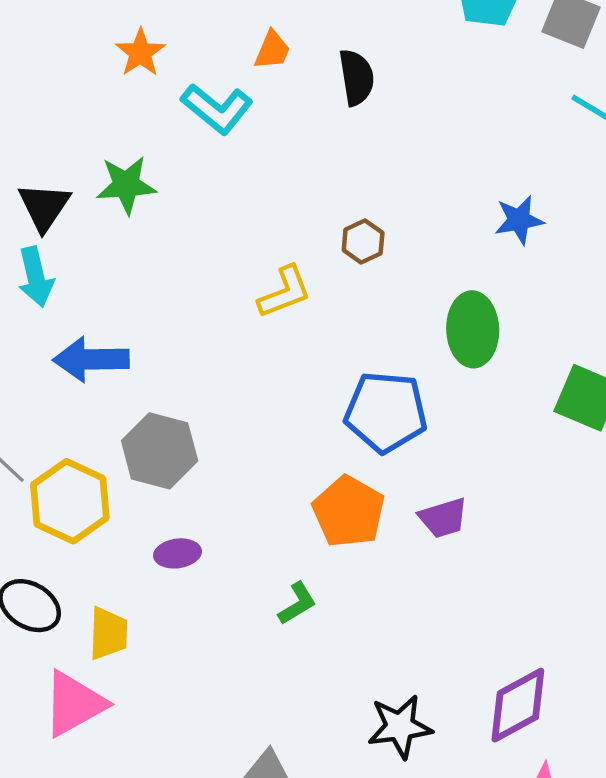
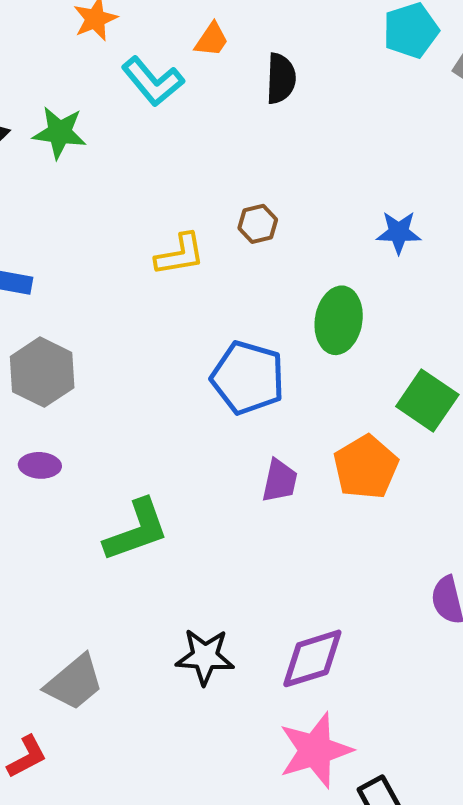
orange pentagon: (349, 512) -> (366, 467), moved
purple trapezoid: (443, 518) -> (280, 481), turned -72
green L-shape: (297, 603) -> (136, 530), size x1.8

